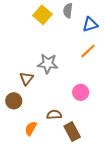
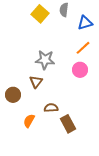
brown triangle: (27, 79) -> (36, 82), moved
pink circle: (81, 92) -> (80, 70), moved

